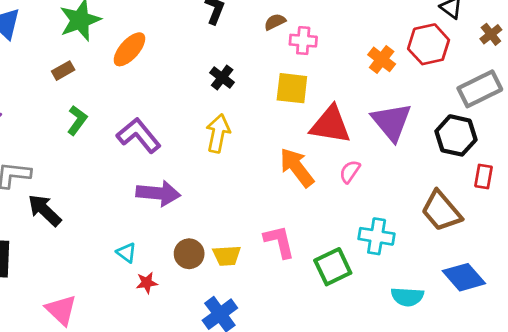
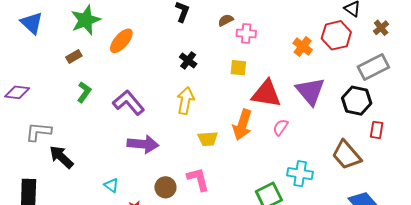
yellow square: (292, 88) -> (238, 68), size x0.7
orange arrow: (297, 167) -> (242, 125), turned -124
pink L-shape: (279, 242) -> (198, 179), moved
cyan triangle: (126, 253) -> (111, 185), moved
yellow trapezoid: (227, 256) -> (208, 139), moved

